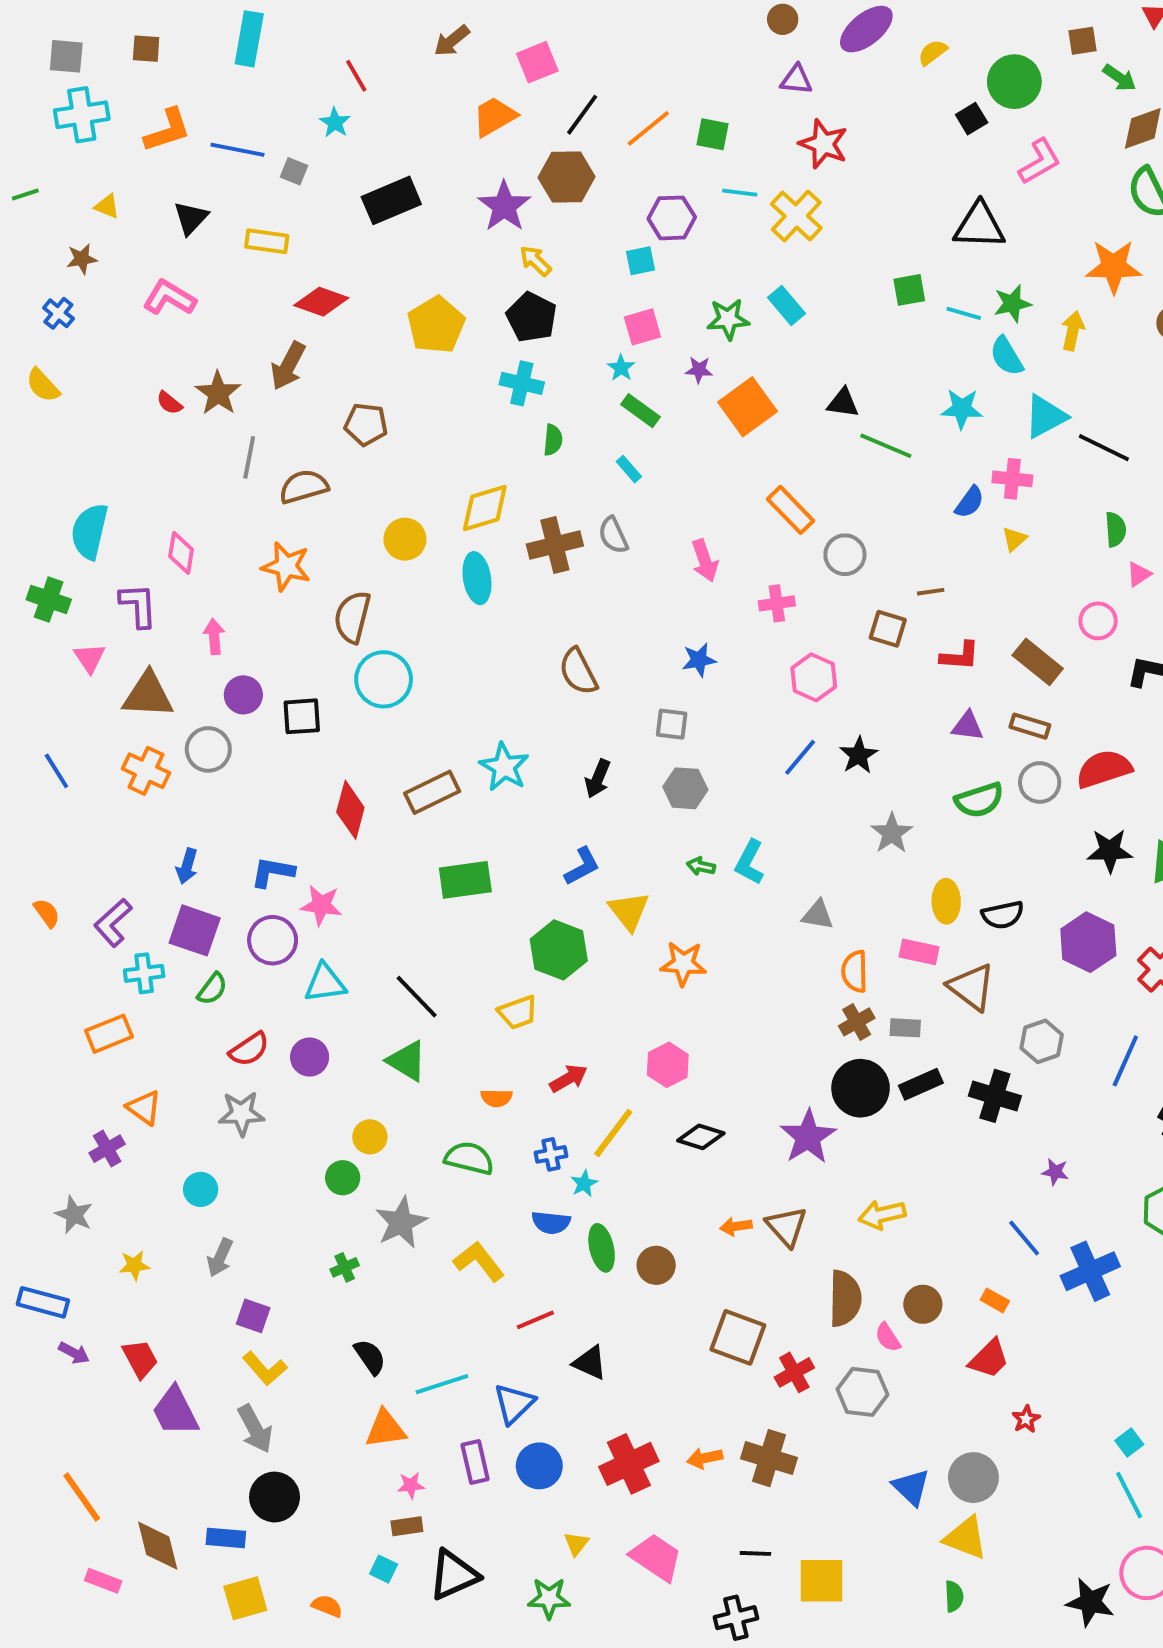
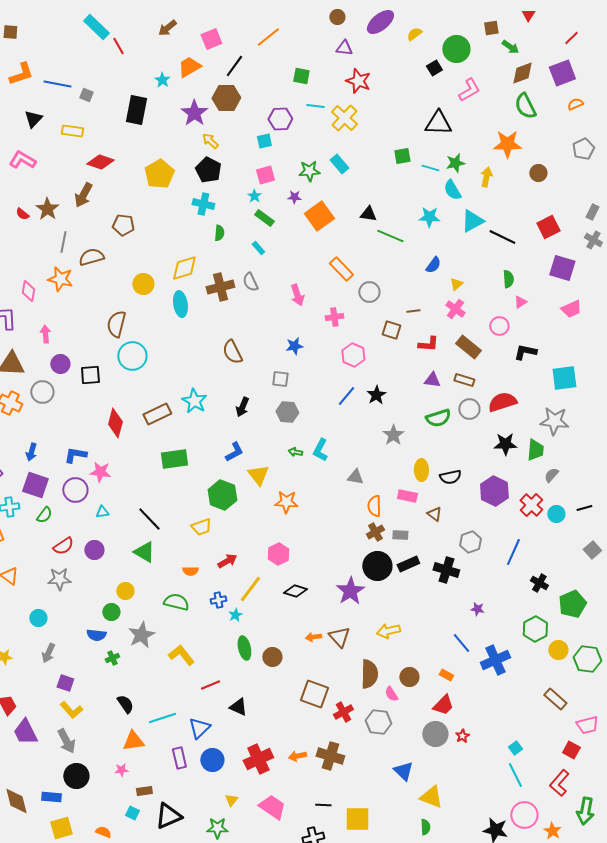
cyan rectangle: (249, 39) -> (96, 27), moved, turned -56
cyan star: (335, 123) -> (162, 80), moved
orange line: (648, 128) -> (268, 37), moved
black rectangle: (391, 200) -> (136, 110), turned -56
pink cross: (1012, 479) -> (455, 309), moved, turned 30
orange star: (286, 566) -> (60, 279), moved
cyan triangle: (325, 983) -> (102, 512), size x0.6
brown triangle: (972, 987) -> (434, 514), size x0.6
blue semicircle: (551, 1223) -> (96, 635), moved
gray circle: (973, 1478) -> (435, 734), moved
pink star: (411, 1485) -> (121, 770), moved

